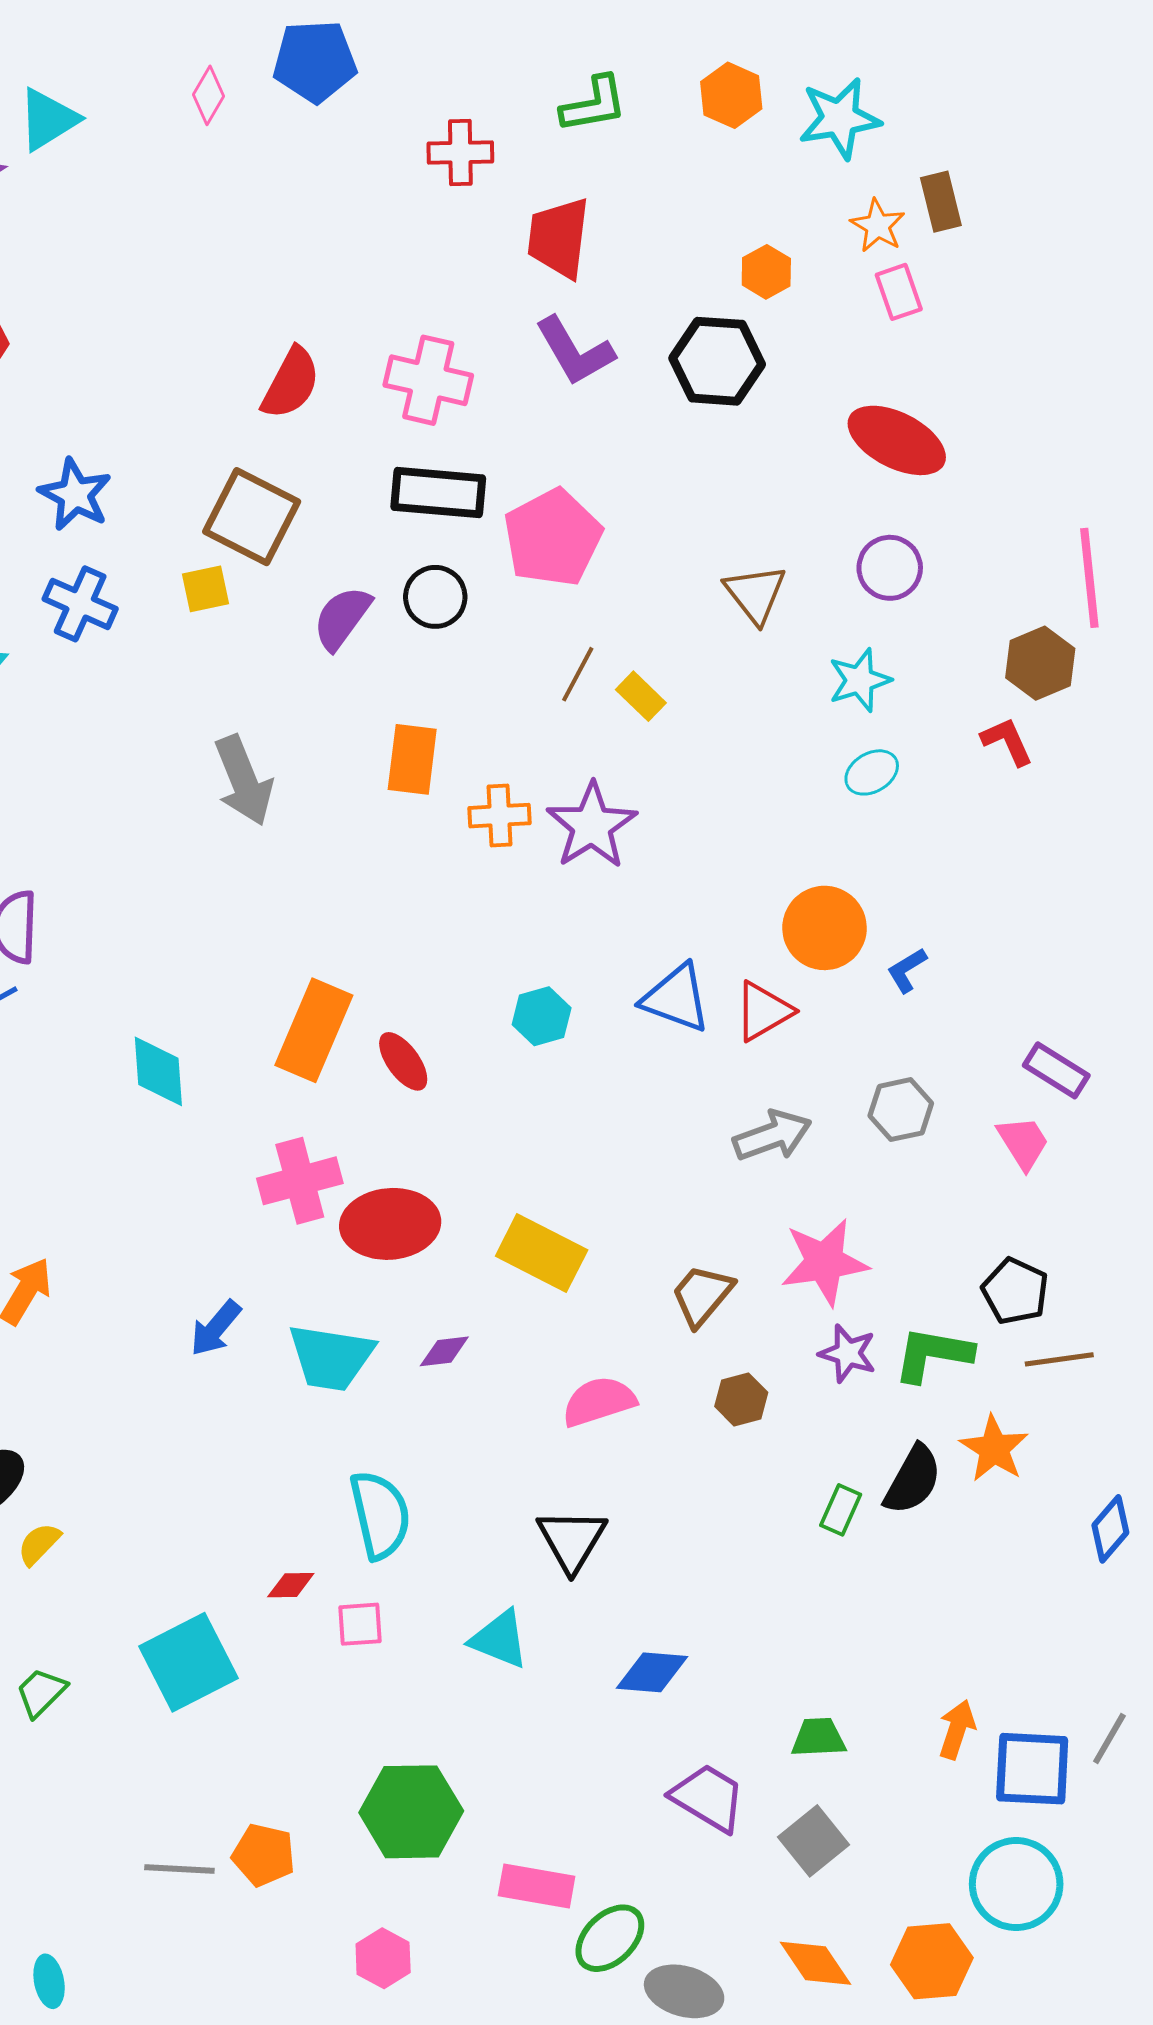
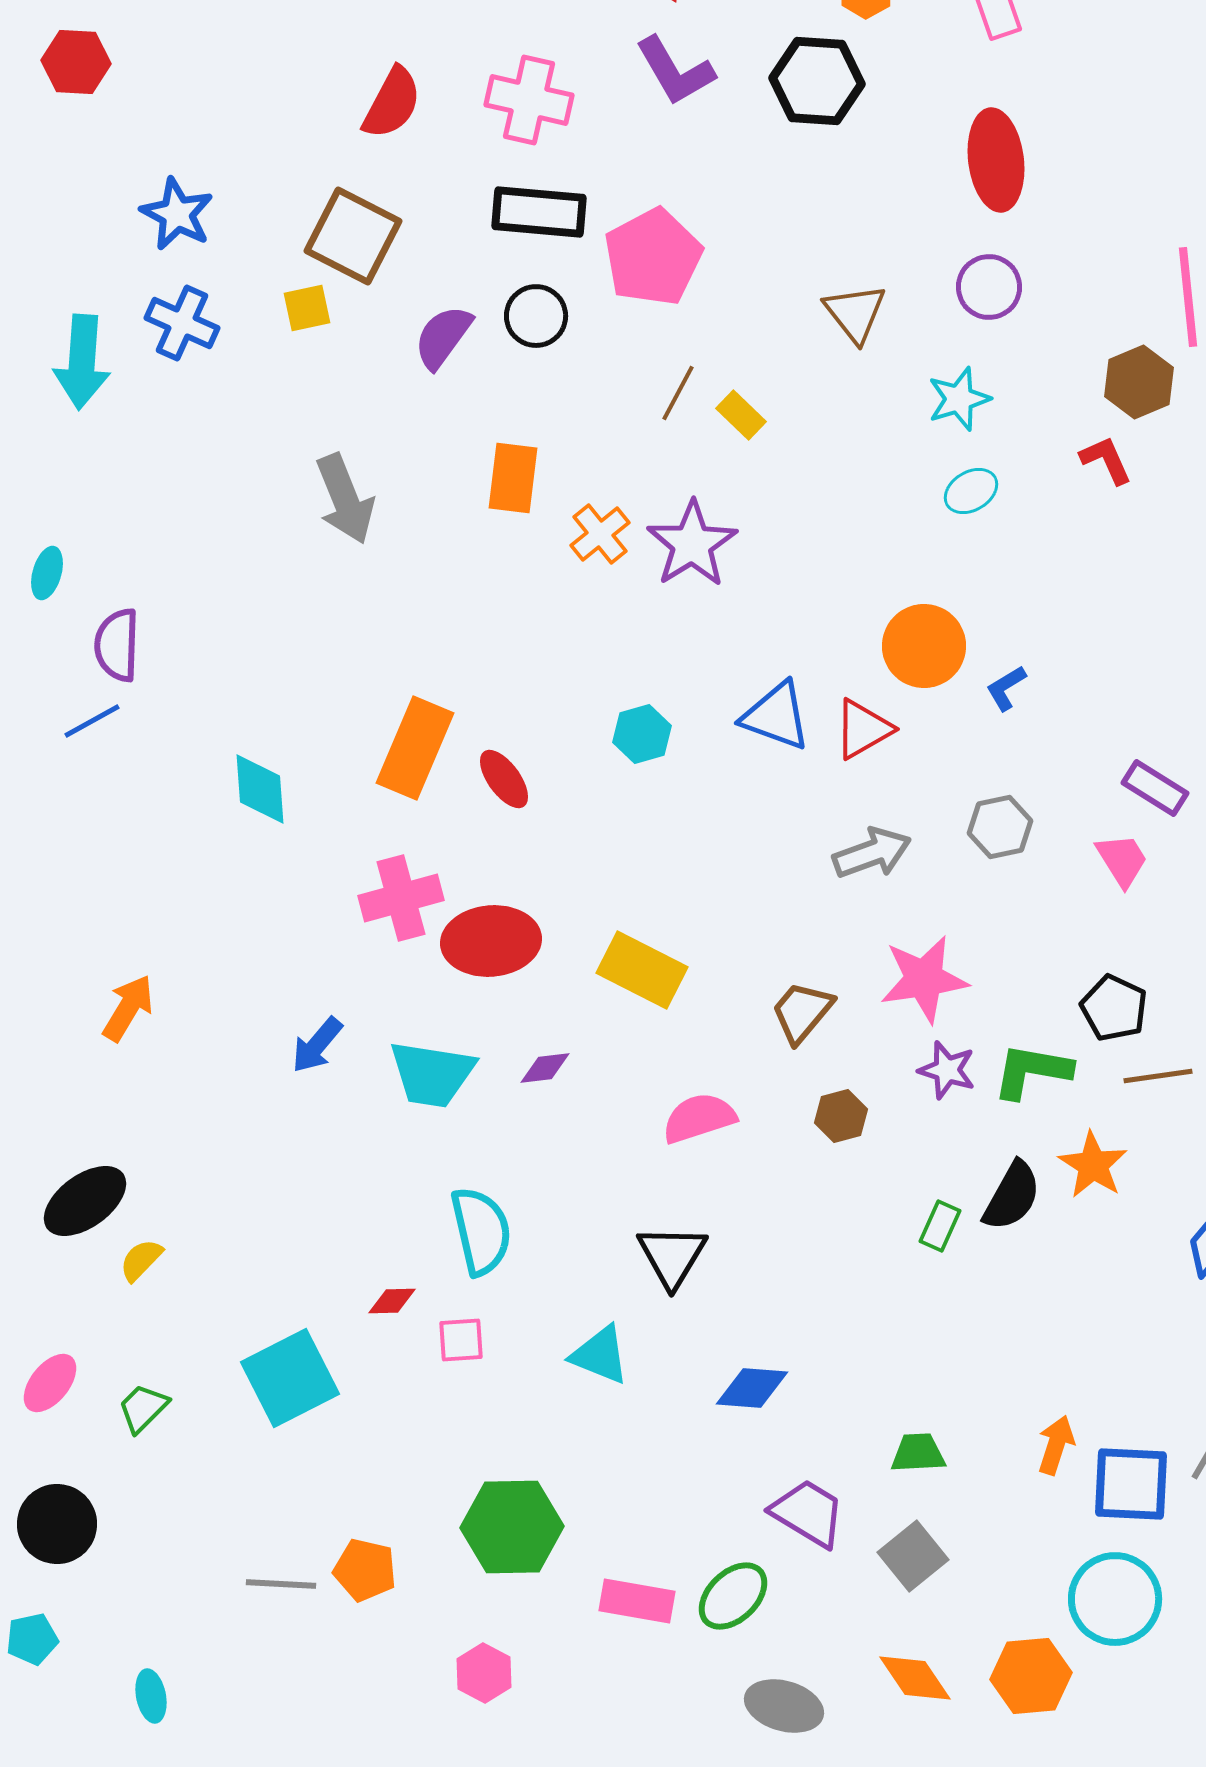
red ellipse: (897, 440) -> (996, 160), turned 56
orange cross: (499, 816) -> (600, 534), turned -36
green ellipse: (610, 1938) -> (733, 1596), moved

